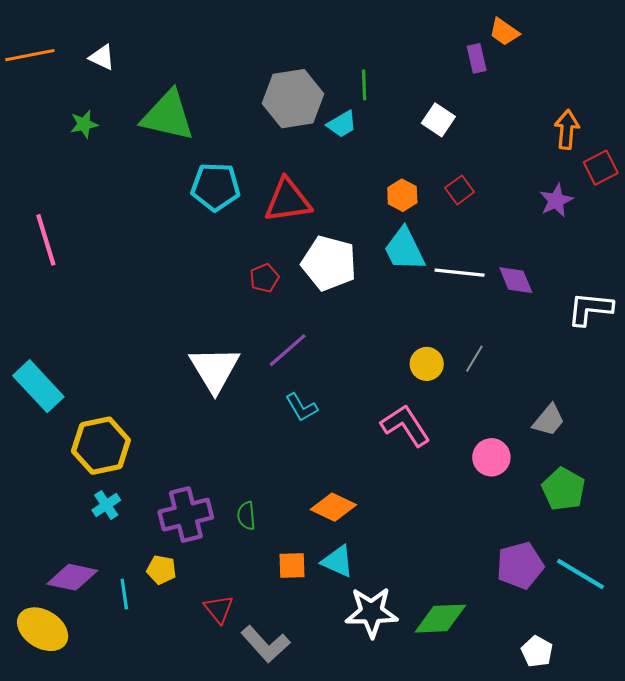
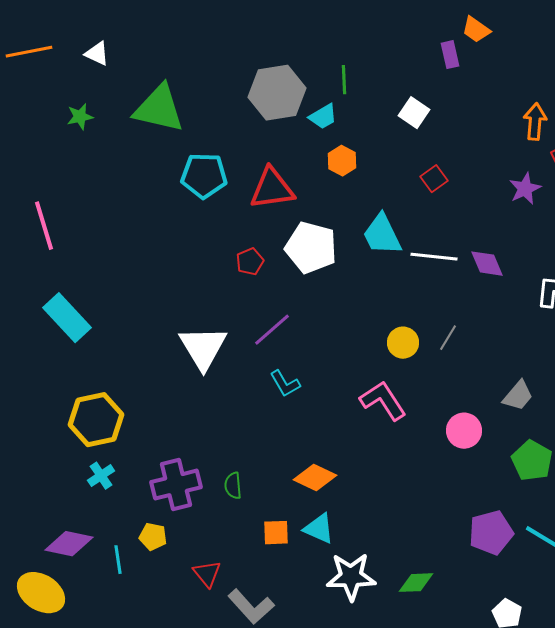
orange hexagon: (402, 195) -> (342, 161), moved
cyan rectangle: (38, 386) -> (67, 318), moved
green diamond: (440, 619) -> (416, 583), size x0.7

